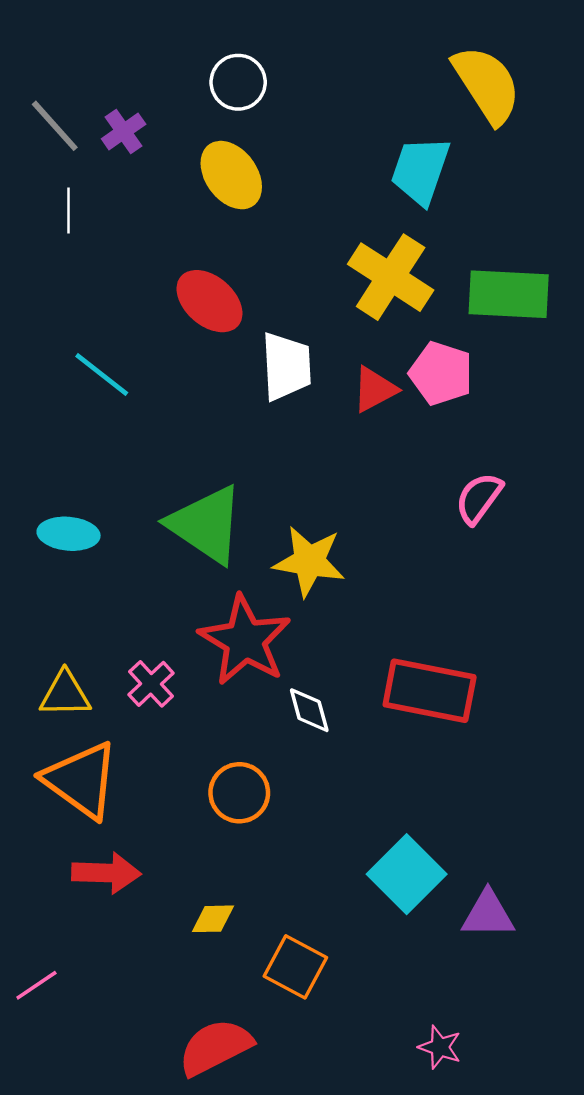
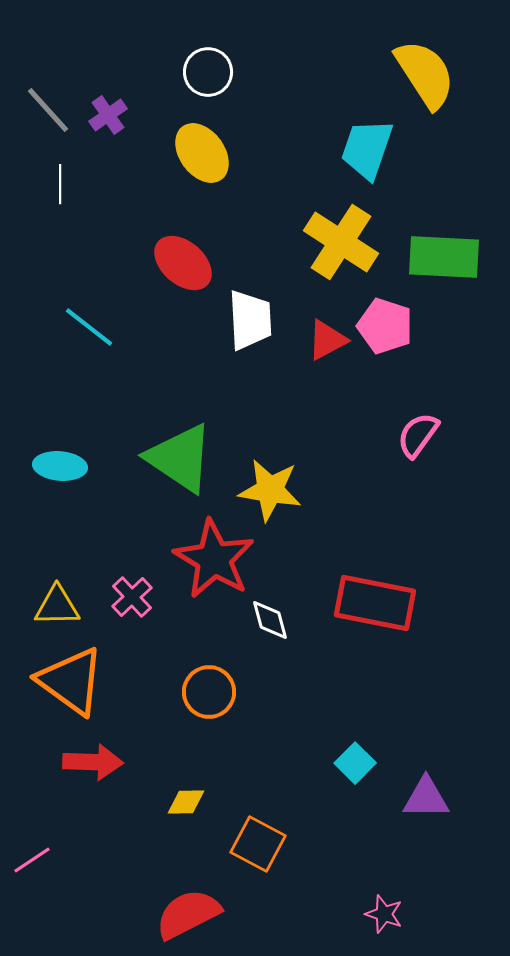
cyan square: (407, 874) -> (355, 763), size x0.6

